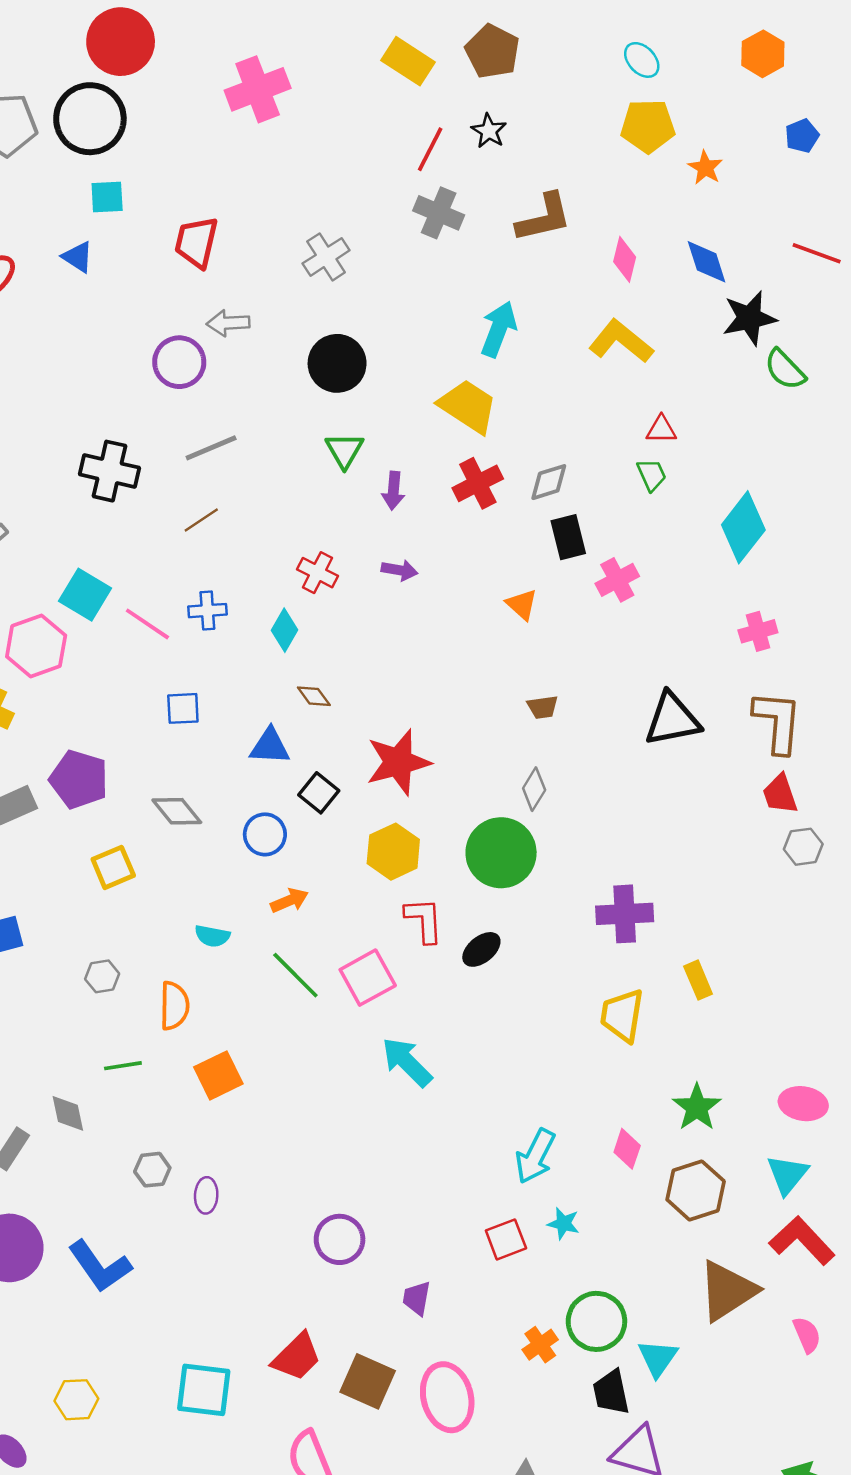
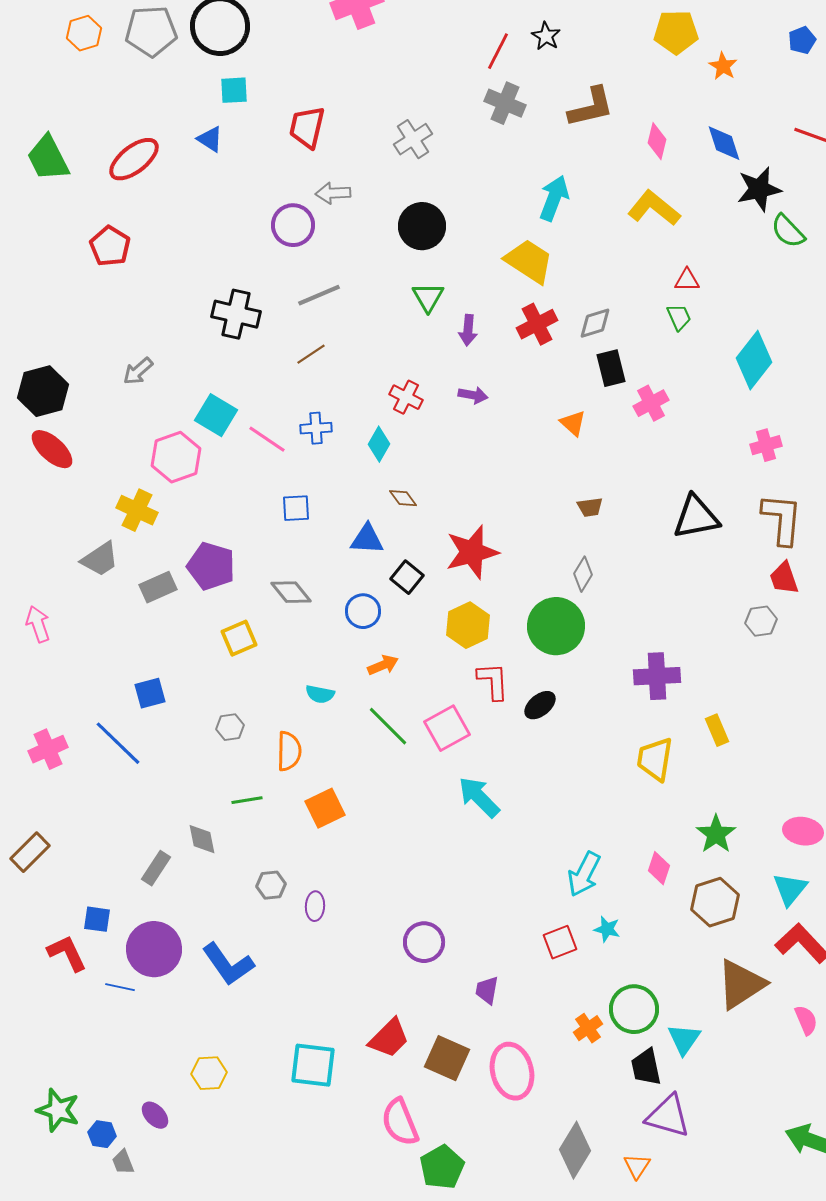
gray hexagon: (803, 847) -> (761, 621), moved

